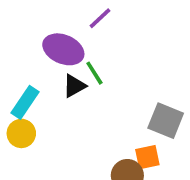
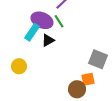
green line: (94, 73) -> (59, 21), moved
cyan rectangle: (25, 102) -> (32, 32), moved

